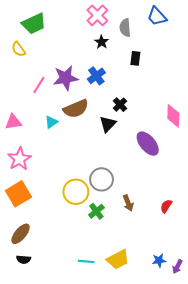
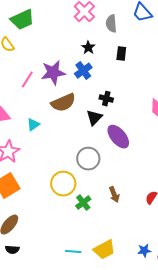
black star: (102, 42) -> (88, 48), moved
black cross: (120, 105) -> (106, 99), turned -32
cyan triangle: (51, 122) -> (33, 125), moved
purple ellipse: (148, 144) -> (118, 137), moved
gray circle: (102, 179) -> (88, 159), moved

